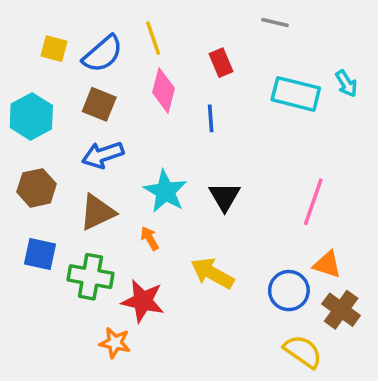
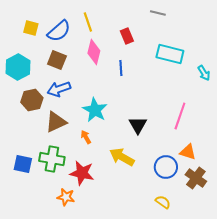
cyan arrow: (346, 83) -> (204, 73), moved
brown hexagon: (37, 188) -> (32, 100), moved
black triangle: (225, 197) -> (138, 125), moved
blue square: (40, 254) -> (23, 164), moved
yellow semicircle: (303, 351) -> (163, 202), moved, size x0.7

